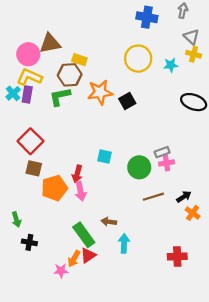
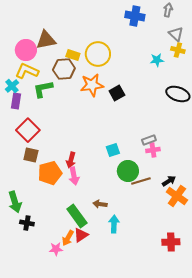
yellow circle: (138, 59) -> (98, 54), moved
purple rectangle: (27, 94) -> (16, 101), moved
green L-shape: (60, 97) -> (43, 89), moved
cyan square: (104, 156) -> (113, 150), moved, turned -32
green circle: (139, 167) -> (128, 171), moved
orange cross: (193, 213) -> (177, 196), size x1.5
green arrow: (16, 220) -> (15, 202), size x1.5
red cross: (177, 257) -> (171, 242), moved

